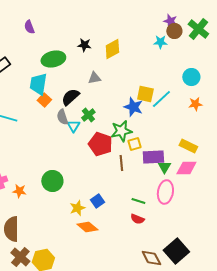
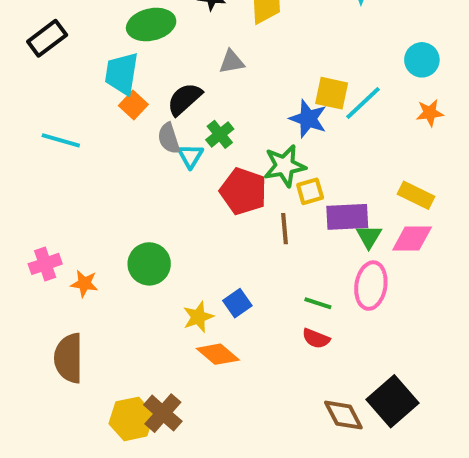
brown cross: (20, 257) -> (163, 413), moved

